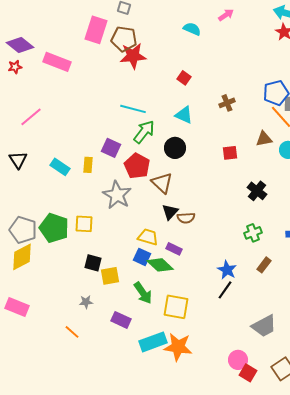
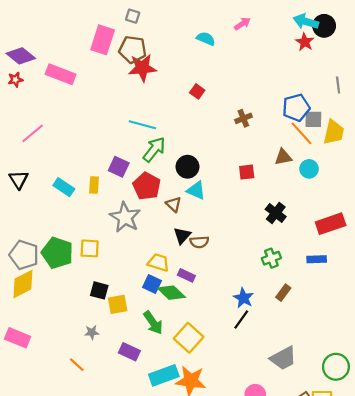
cyan triangle: (184, 115) -> (196, 190), moved
brown triangle: (162, 183) -> (174, 204), size x0.7
yellow square: (176, 307) -> (189, 338), turned 32

